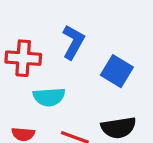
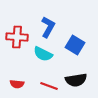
cyan semicircle: (49, 97) -> (43, 54), moved, turned 30

